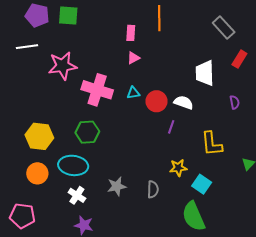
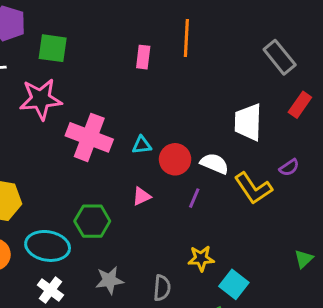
green square: (68, 16) -> (53, 48), moved
pink triangle: (133, 58) -> (142, 196), moved
purple semicircle: (235, 102) -> (289, 167), turned 64
green hexagon: (87, 132) -> (92, 221), moved
yellow L-shape: (212, 144) -> (253, 188), moved, turned -32

